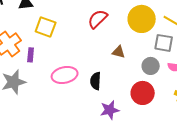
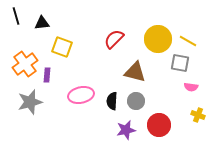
brown triangle: (119, 52) -> (135, 72), size x1.6
gray circle: (151, 66) -> (136, 101), moved
red circle: (143, 93) -> (159, 125), moved

